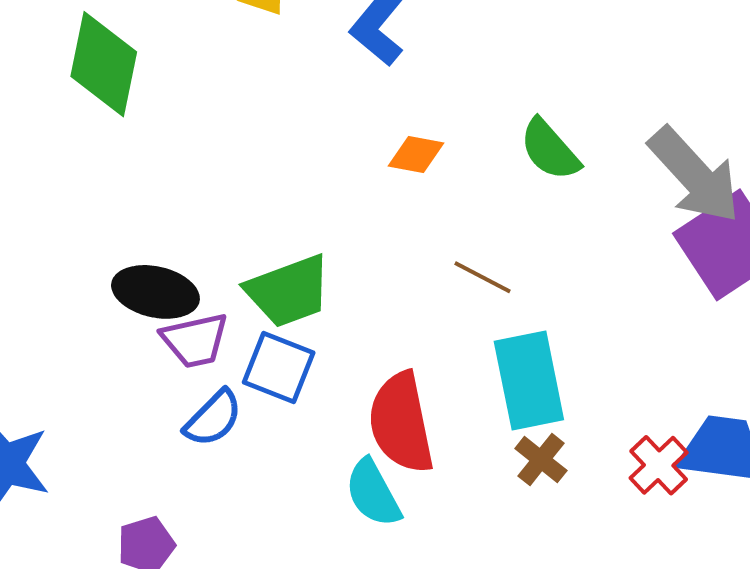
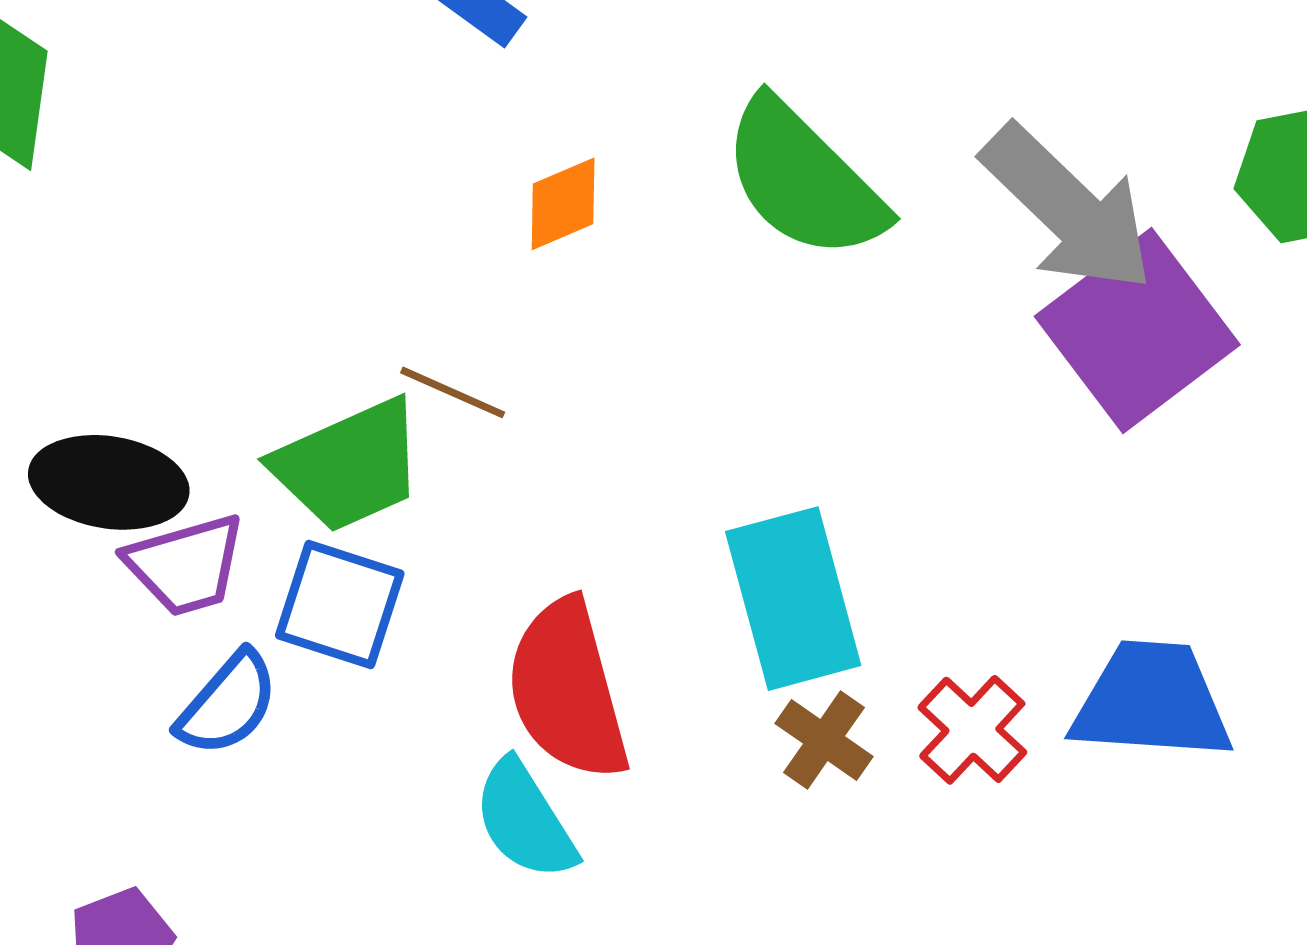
green semicircle: (550, 150) -> (804, 180), size x1.5
orange diamond: (416, 154) -> (563, 204), turned -30
brown line: (483, 277) -> (453, 392), moved
red cross: (659, 465) -> (972, 730), moved

